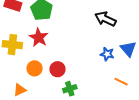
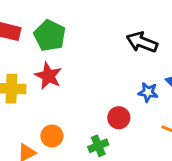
orange circle: (35, 68) -> (52, 136), moved
red circle: (57, 69) -> (119, 118), moved

